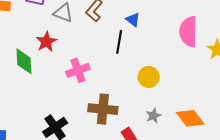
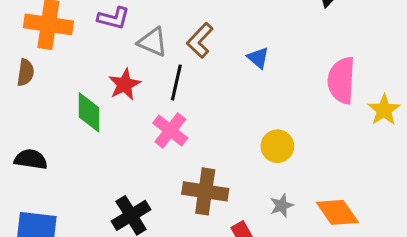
black line: (119, 42) -> (176, 82), moved
pink cross: (78, 70) -> (170, 130), turned -35

